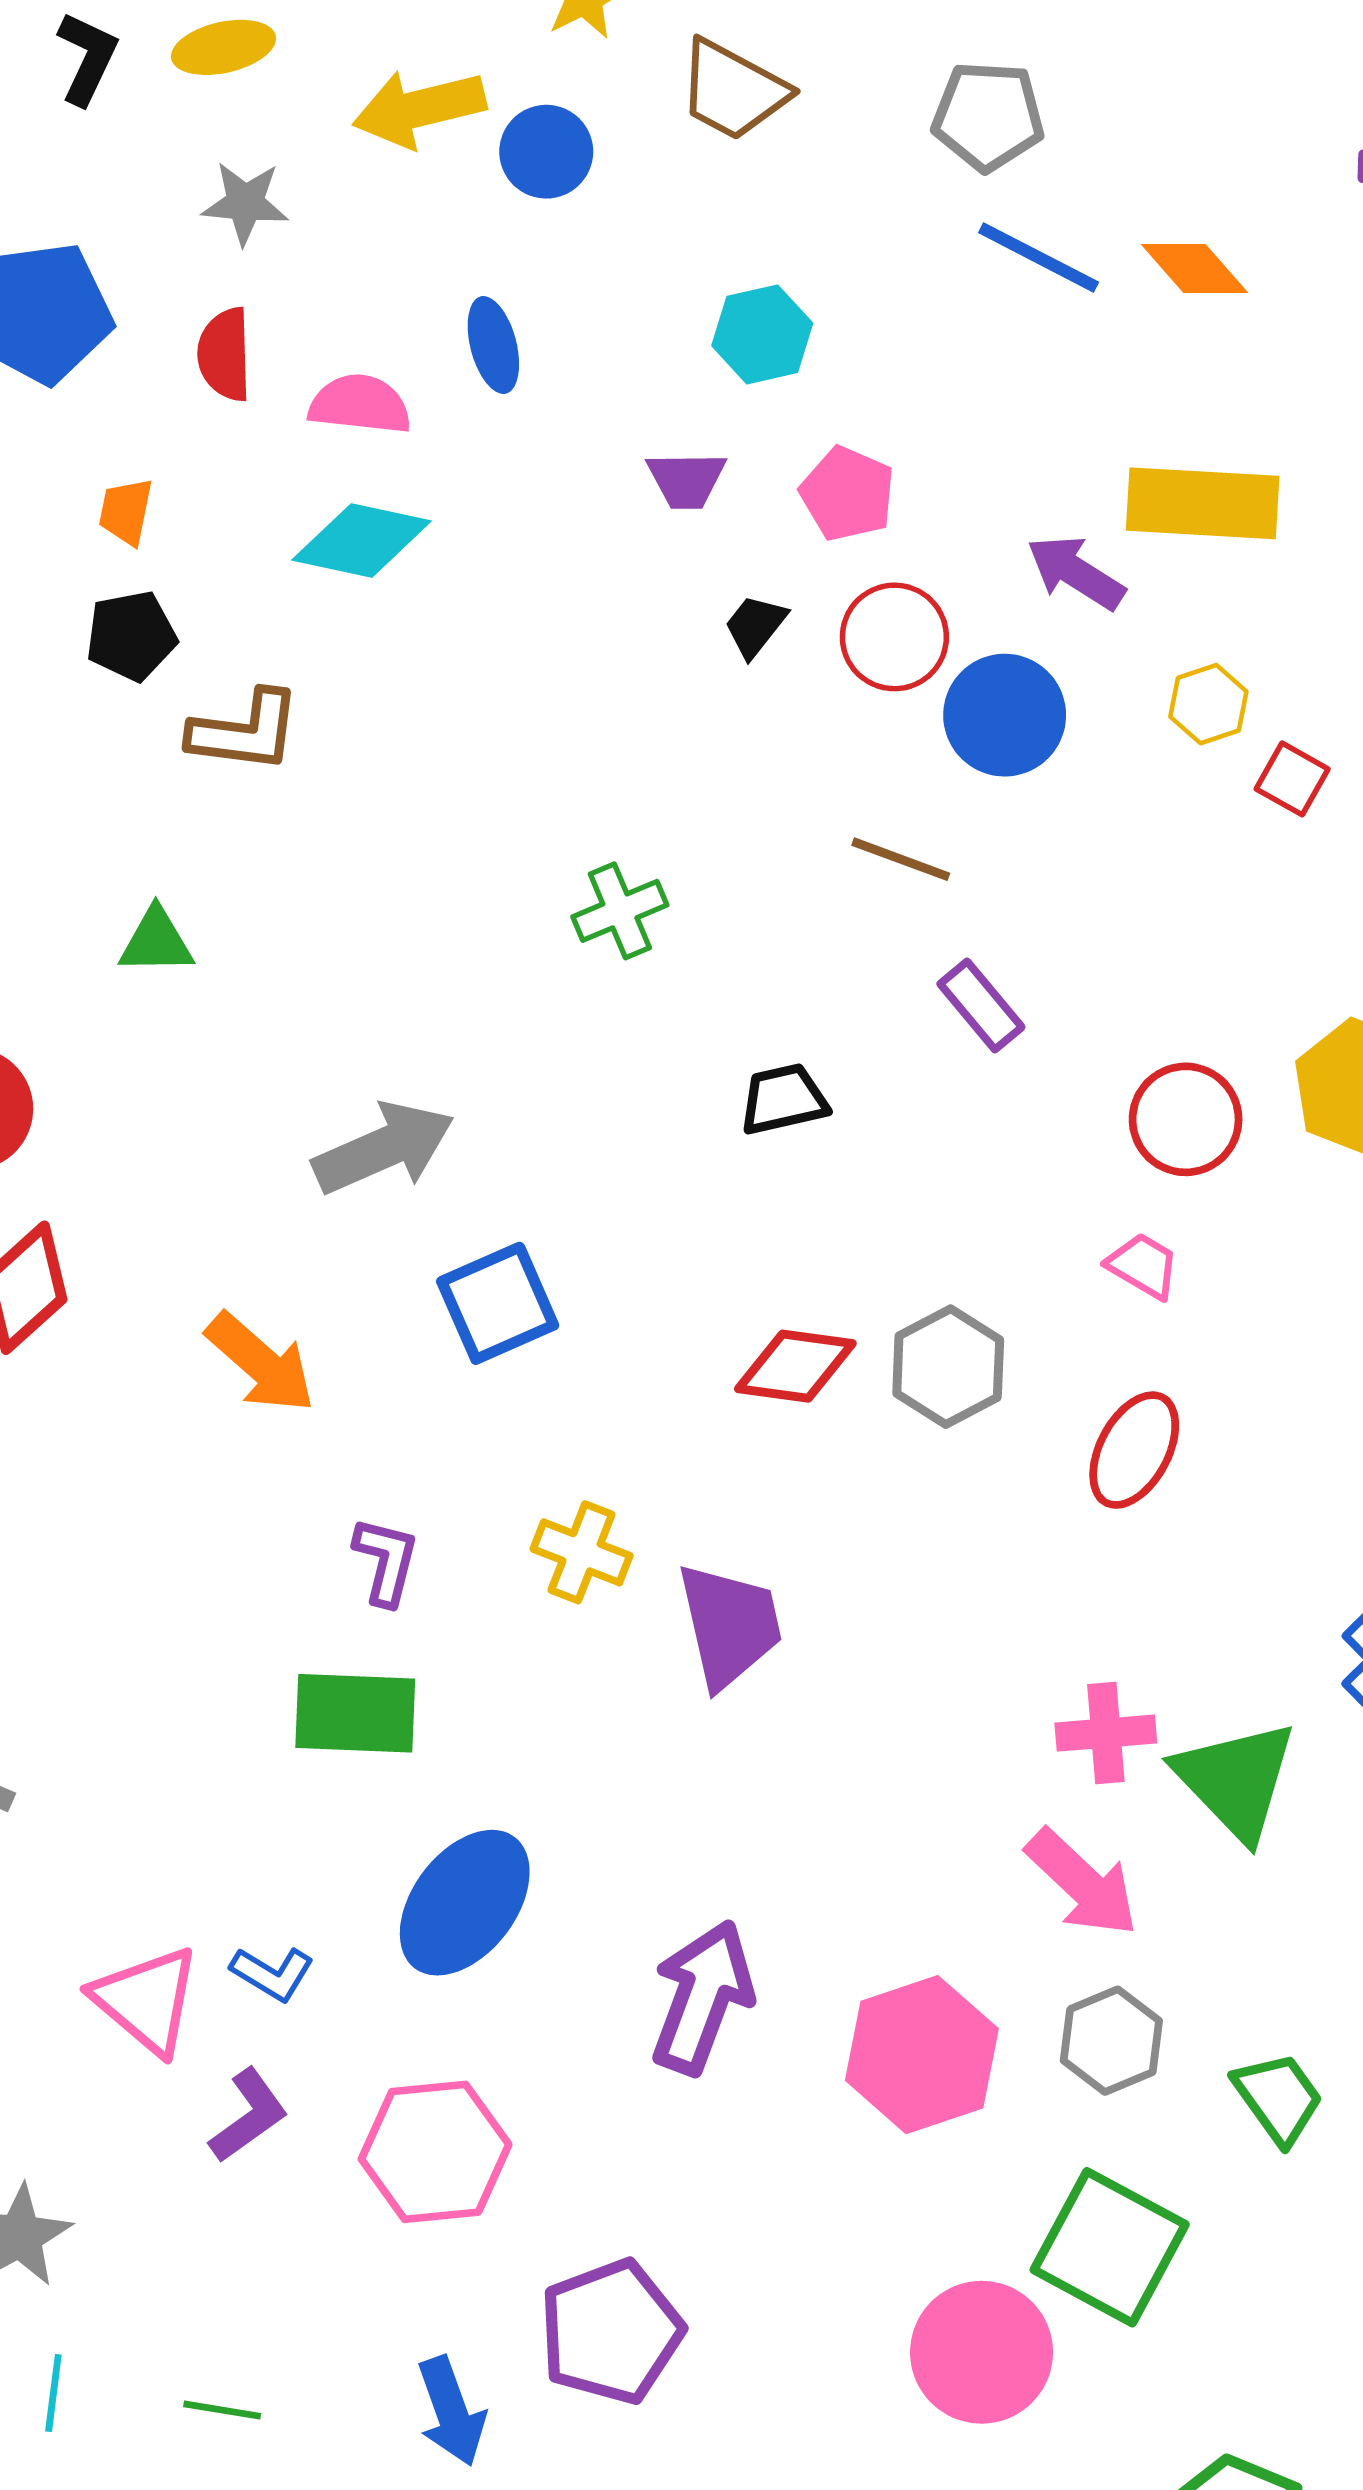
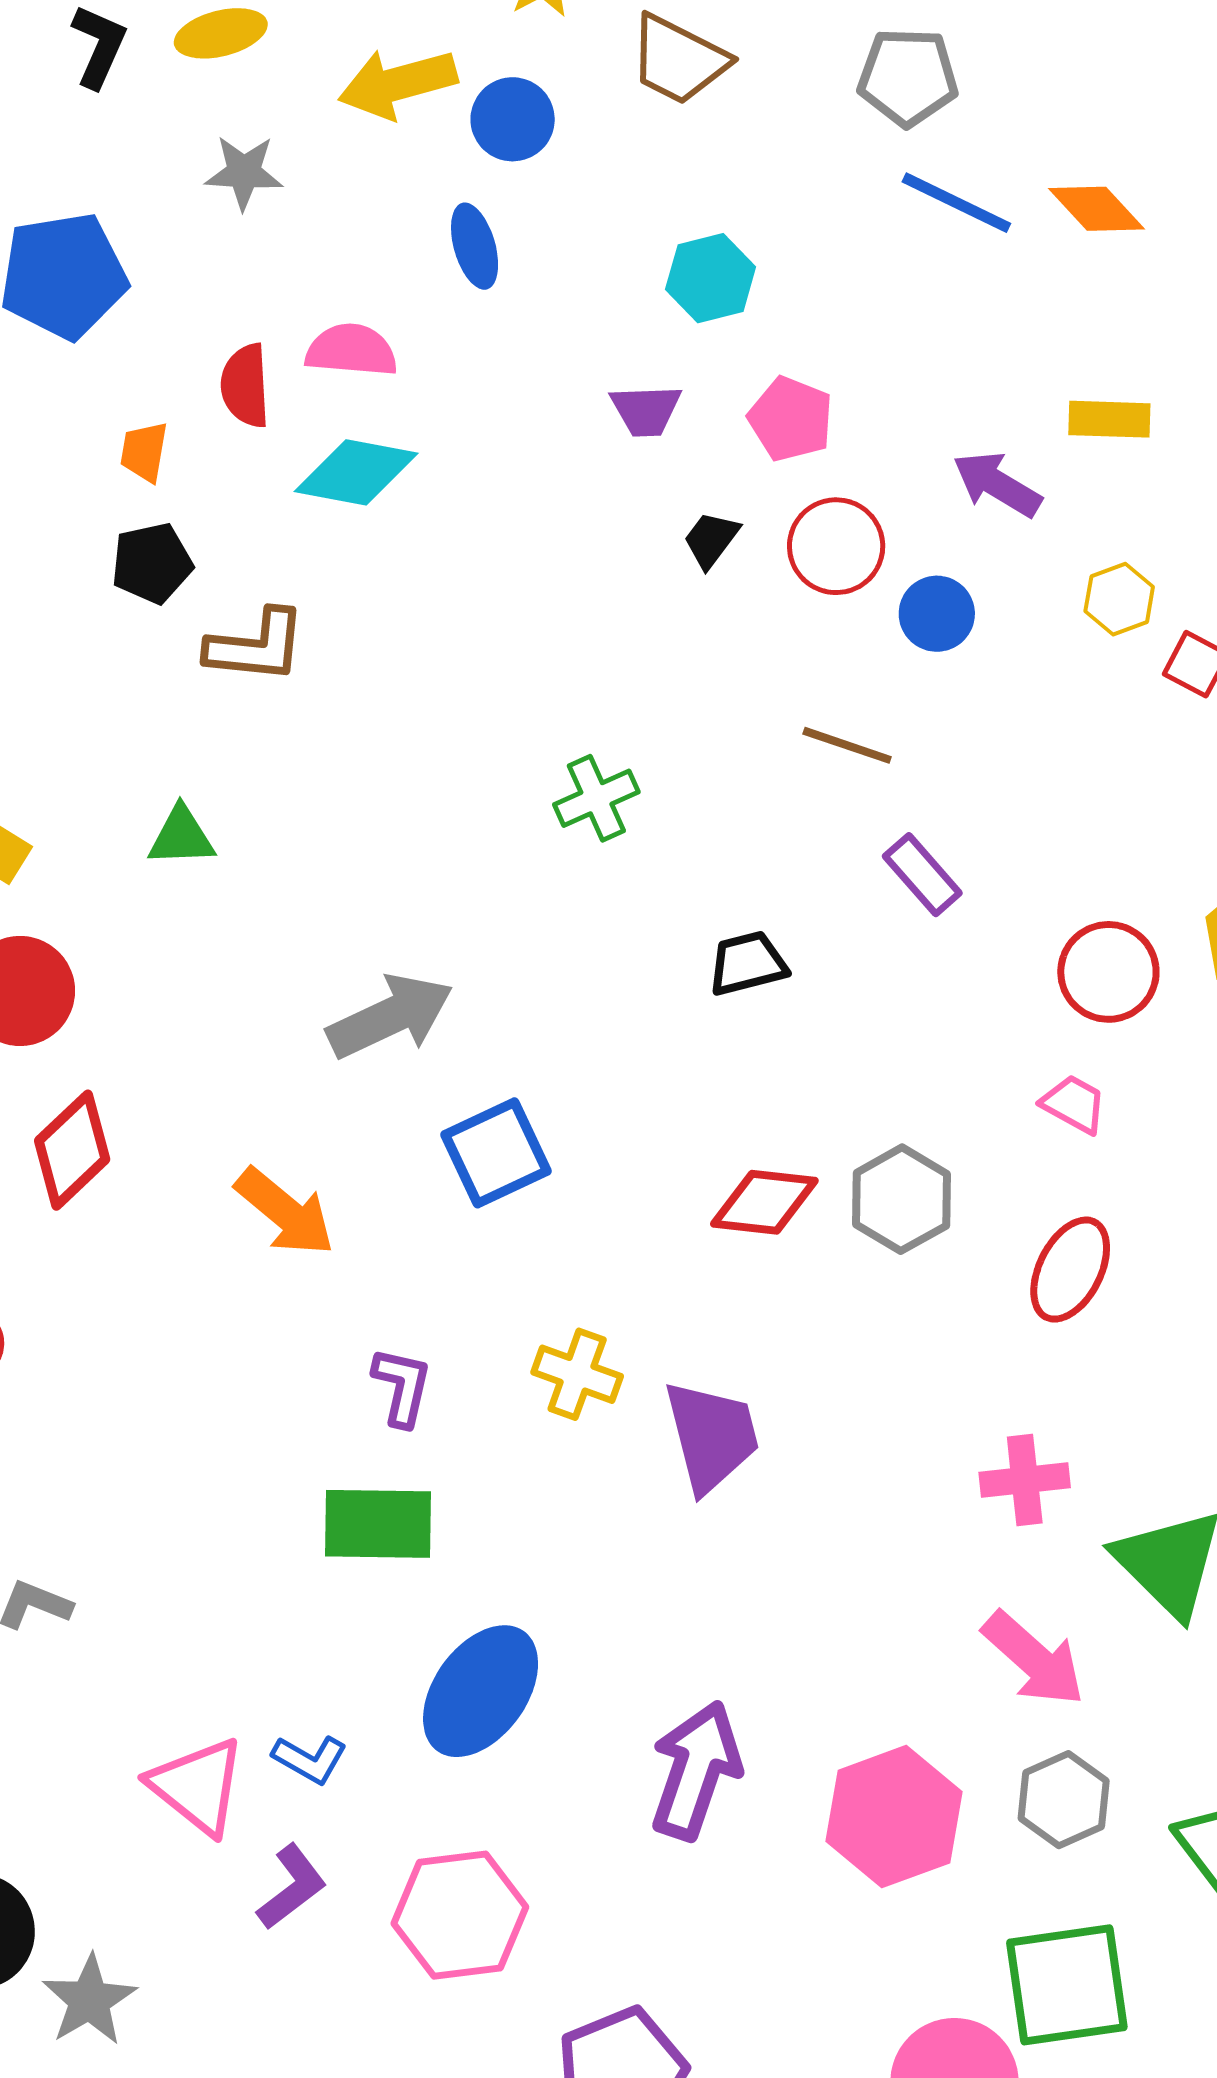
blue ellipse: (493, 345) -> (475, 246), moved
red semicircle: (225, 354) -> (245, 386), moved
yellow rectangle: (1203, 503) -> (1109, 419), size x0.6
blue circle: (1005, 715) -> (937, 614), size x0.7
pink cross: (1106, 1733) -> (1025, 1480), moved
green square: (1110, 2247) -> (1067, 1985), turned -35

